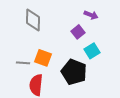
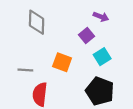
orange square: (43, 58) -> (62, 62), moved
black pentagon: (74, 72) -> (100, 91), moved

